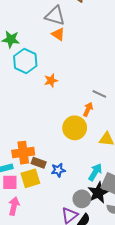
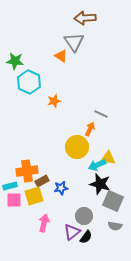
gray triangle: (55, 16) -> (74, 42), moved, turned 40
brown rectangle: (39, 163) -> (42, 181), turned -48
cyan arrow: (95, 172) -> (97, 165), moved, turned -144
black star: (98, 193) -> (100, 184), moved, turned -30
pink arrow: (14, 206) -> (44, 223), moved

